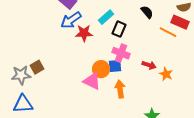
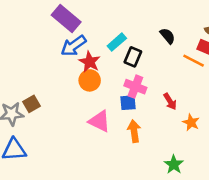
red star: (84, 33) -> (90, 62), turned 30
red arrow: (149, 65) -> (170, 101), turned 40
orange circle: (101, 69) -> (90, 80), moved
orange star: (166, 74) -> (191, 122), moved

